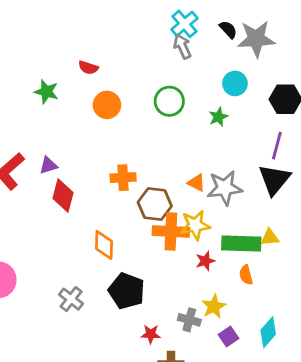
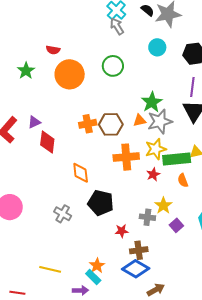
green star: (46, 92) -> (26, 71), turned 30
orange circle: (107, 105) -> (70, 74), size x1.5
green star: (218, 117) -> (152, 102), moved, size x1.5
orange triangle: (196, 183) -> (140, 121), turned -32
brown hexagon: (155, 204) -> (111, 124), moved
yellow star: (195, 225) -> (156, 149), moved

